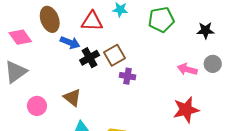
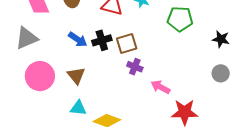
blue arrow: (70, 42) -> (78, 39), moved
pink arrow: (187, 69) -> (160, 87), moved
pink circle: (37, 106) -> (40, 76), size x1.5

